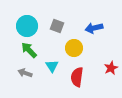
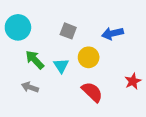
cyan circle: (27, 26) -> (18, 27), moved
cyan triangle: (52, 66) -> (61, 66), moved
red semicircle: (77, 77) -> (92, 92), turned 126

